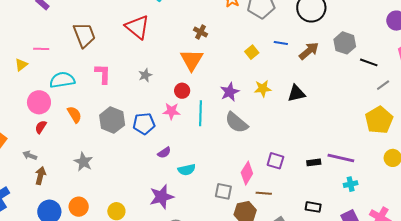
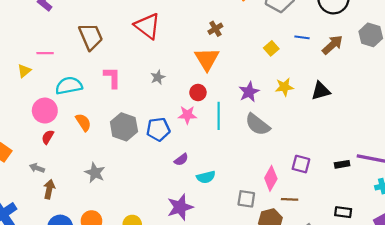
brown cross: (200, 32) -> (215, 29), turned 32

